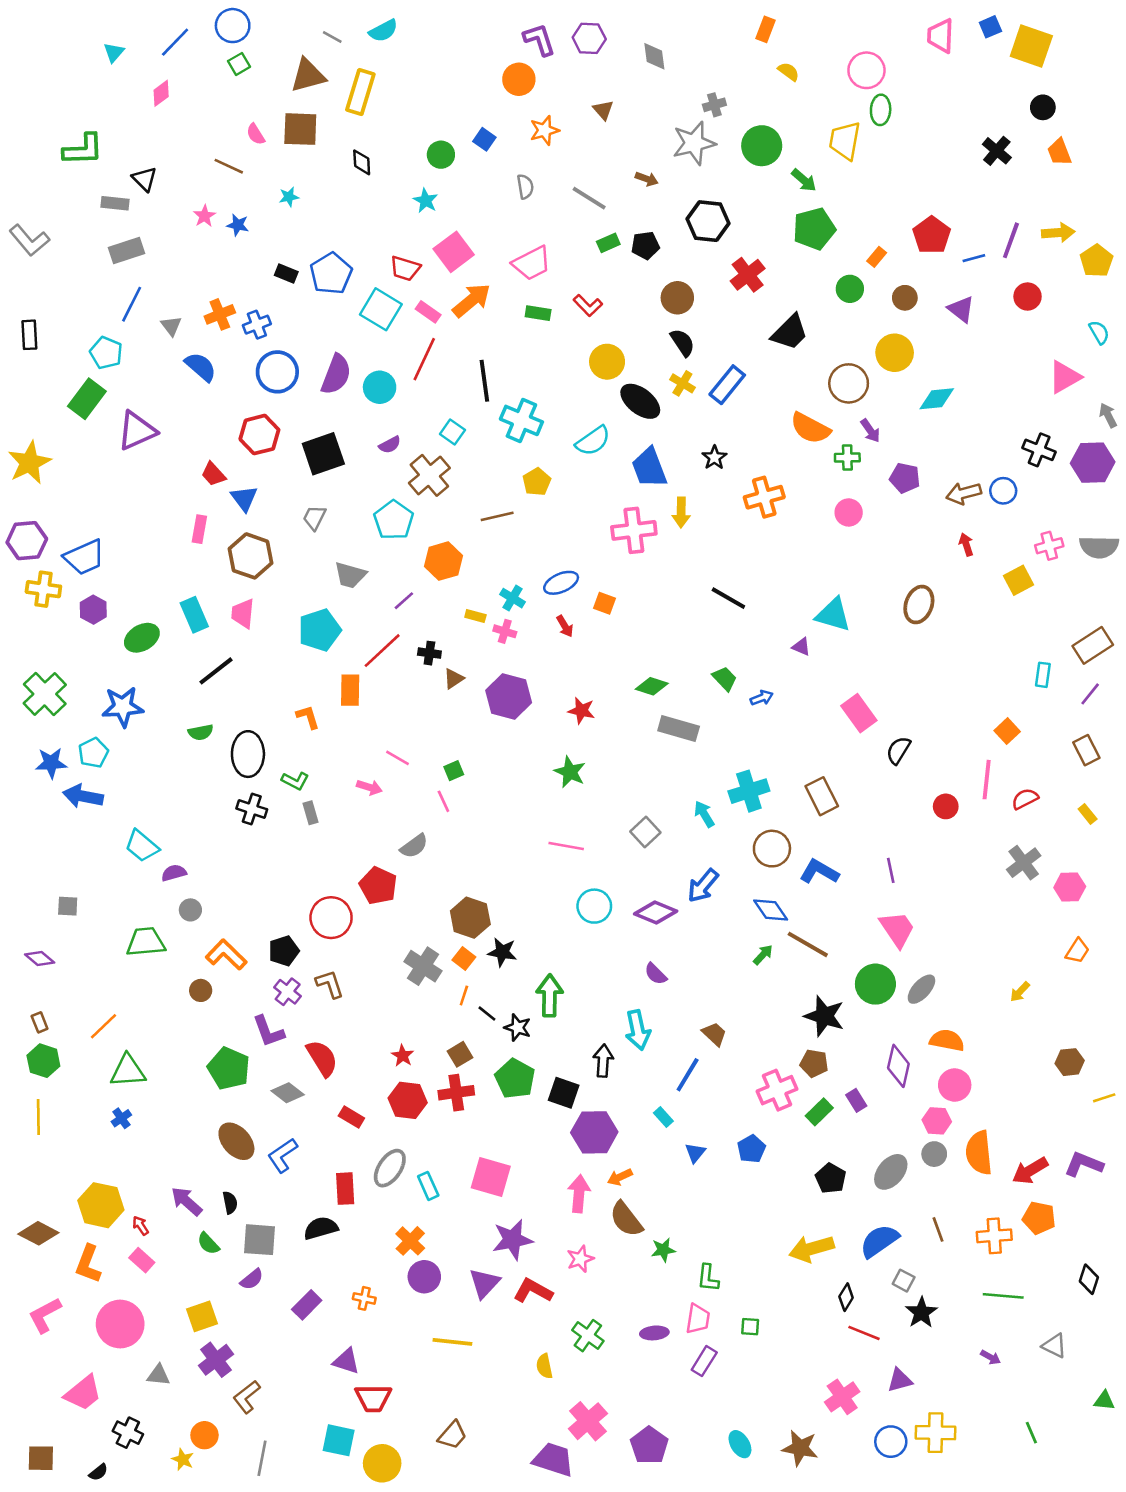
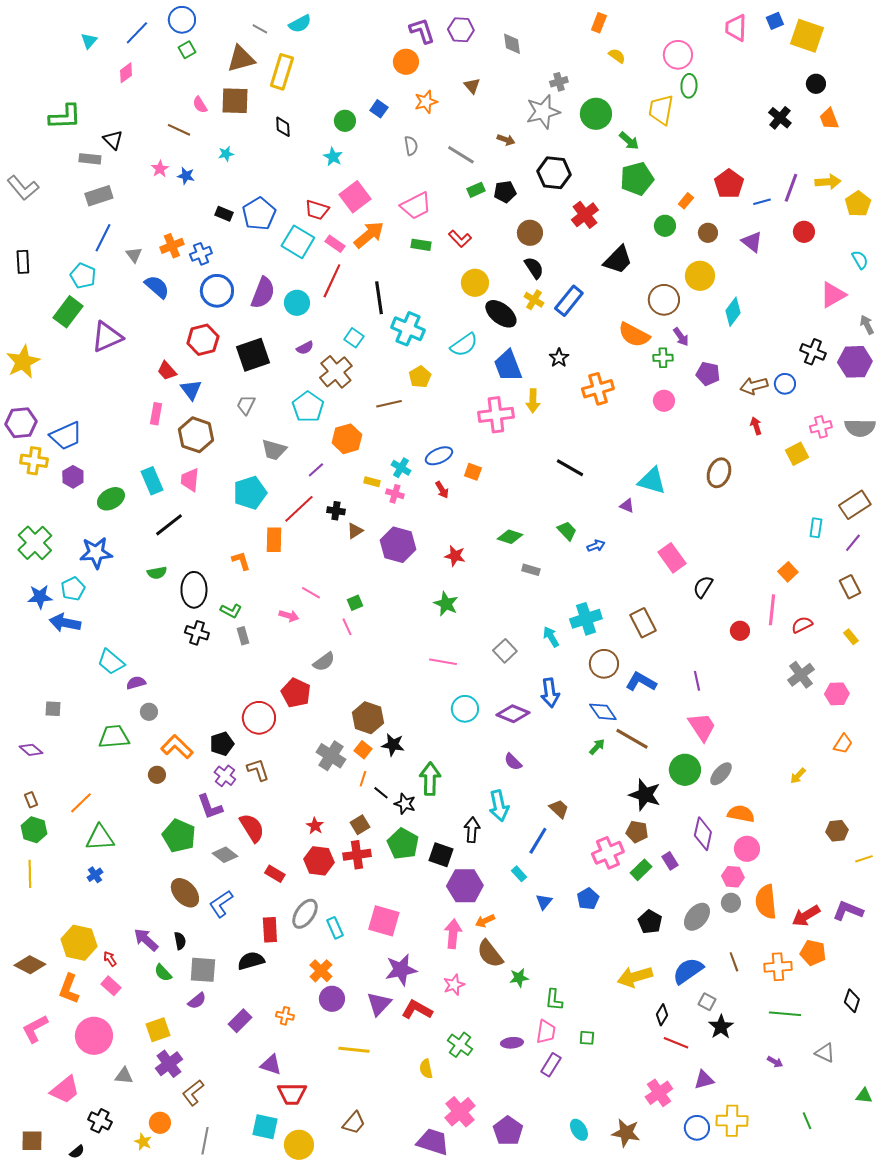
cyan diamond: (937, 399) -> (733, 312), turned -48
gray rectangle: (679, 728) -> (531, 570), size x0.6
blue arrow: (703, 886) -> (550, 693), turned -48

